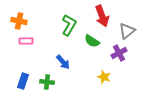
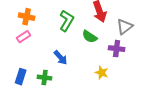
orange cross: (19, 21) -> (27, 17), moved
pink rectangle: (26, 41) -> (24, 37), turned -32
purple cross: (119, 53) -> (117, 49), turned 35

